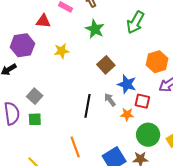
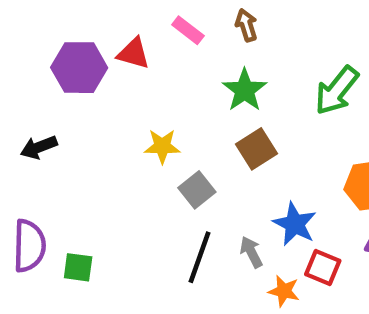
purple hexagon: (22, 45) -> (79, 68), moved
yellow star: (62, 51) -> (162, 146), moved
brown square: (106, 65) -> (256, 149), moved
gray square: (35, 96) -> (197, 190), moved

